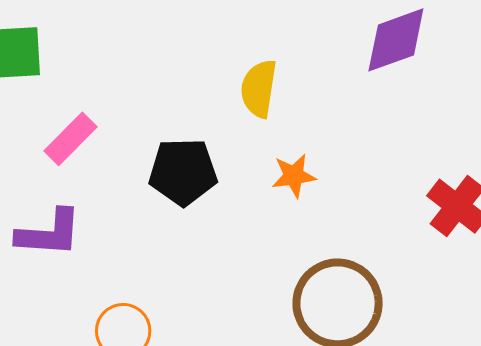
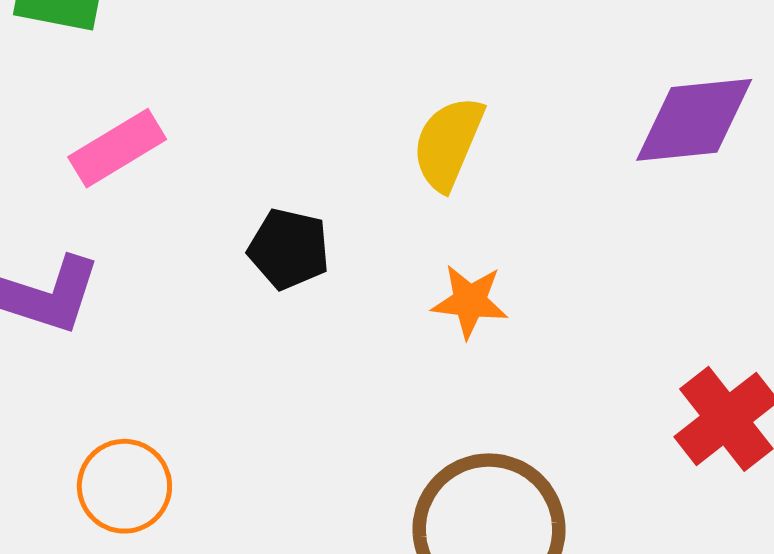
black pentagon: (183, 172) -> (289, 249), size x0.7

